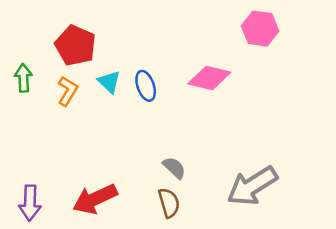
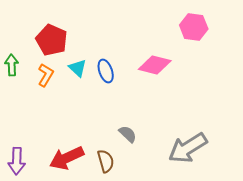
brown semicircle: (169, 203) -> (106, 161), moved

